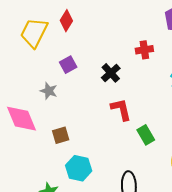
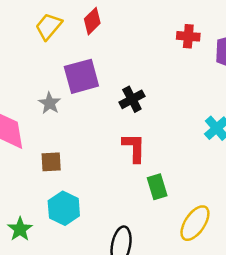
yellow trapezoid: (34, 33) -> (49, 26), size x0.7
red cross: (144, 50) -> (188, 36), moved
purple square: (68, 65) -> (81, 76), size x1.6

